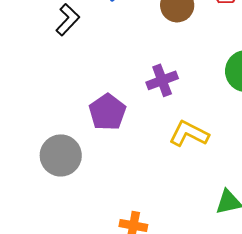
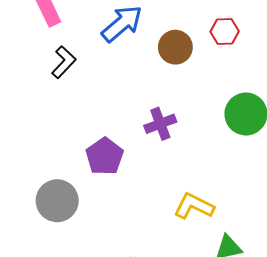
yellow L-shape: (189, 134) -> (194, 206), moved

